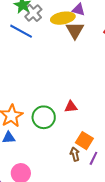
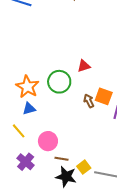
brown arrow: (75, 154) -> (89, 101), moved

